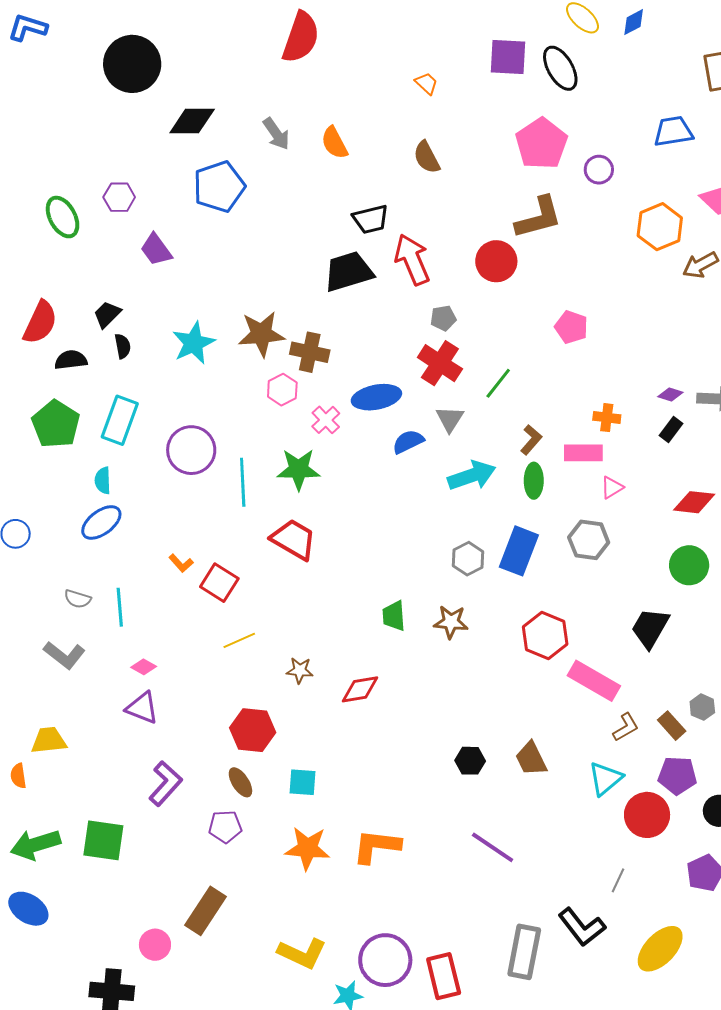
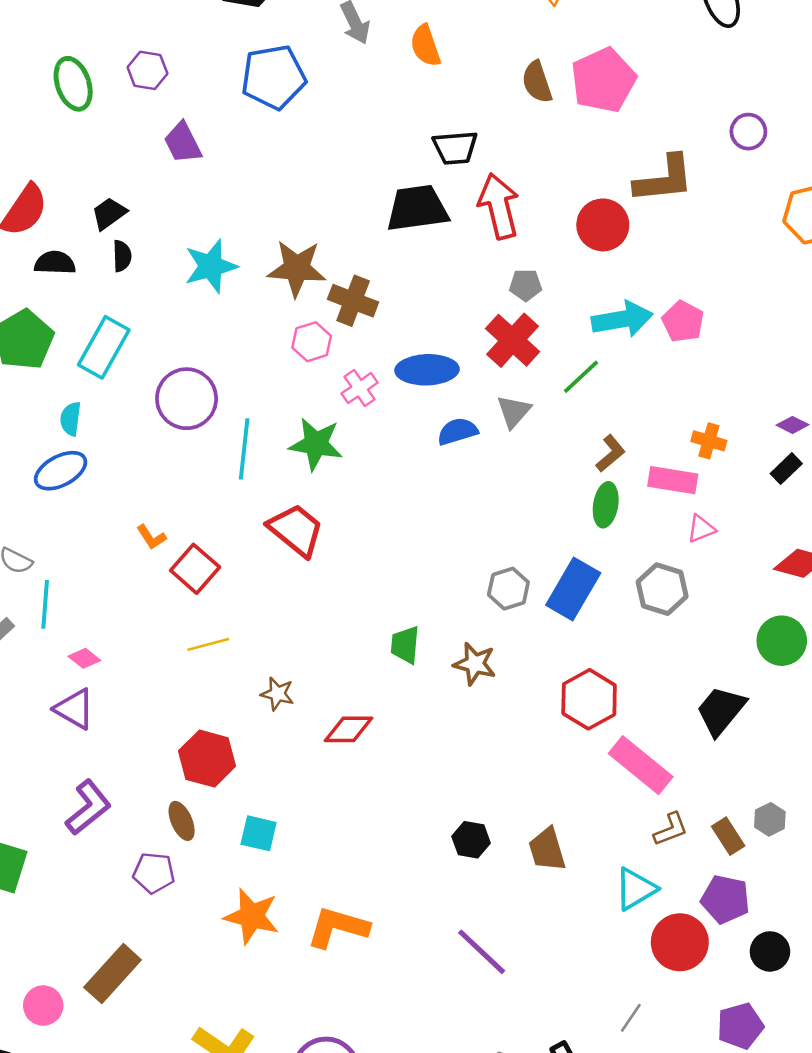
pink pentagon: (541, 144) -> (603, 80), moved
cyan arrow: (472, 476) -> (622, 319), moved
cyan line: (120, 607) -> (45, 604), moved

